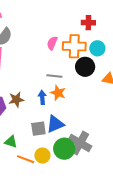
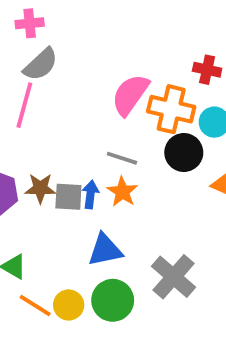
pink semicircle: (52, 43) -> (130, 95), size x1.6
gray square: (38, 129) -> (68, 197), moved
gray cross: (80, 143) -> (174, 277), moved

